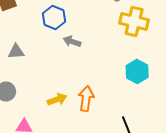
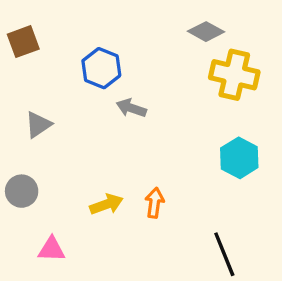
gray triangle: (16, 52) -> (38, 125), turned -30
orange arrow: (86, 98) -> (155, 203), size x0.7

